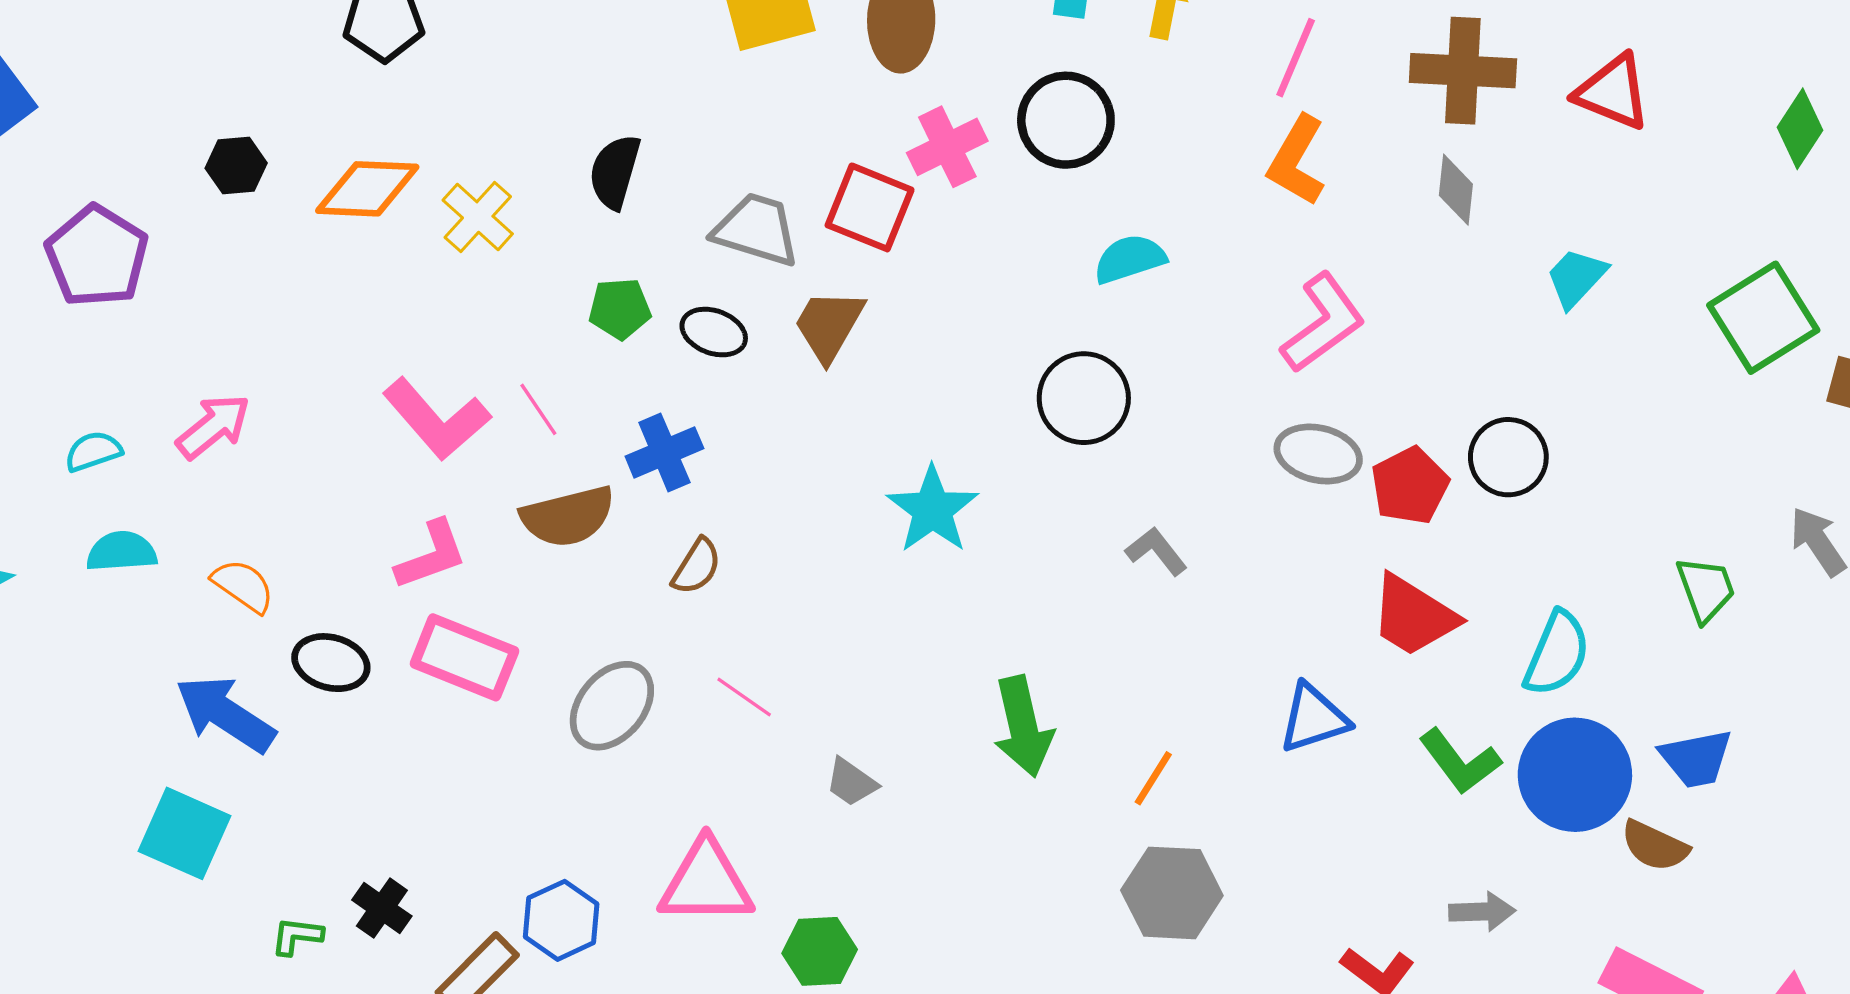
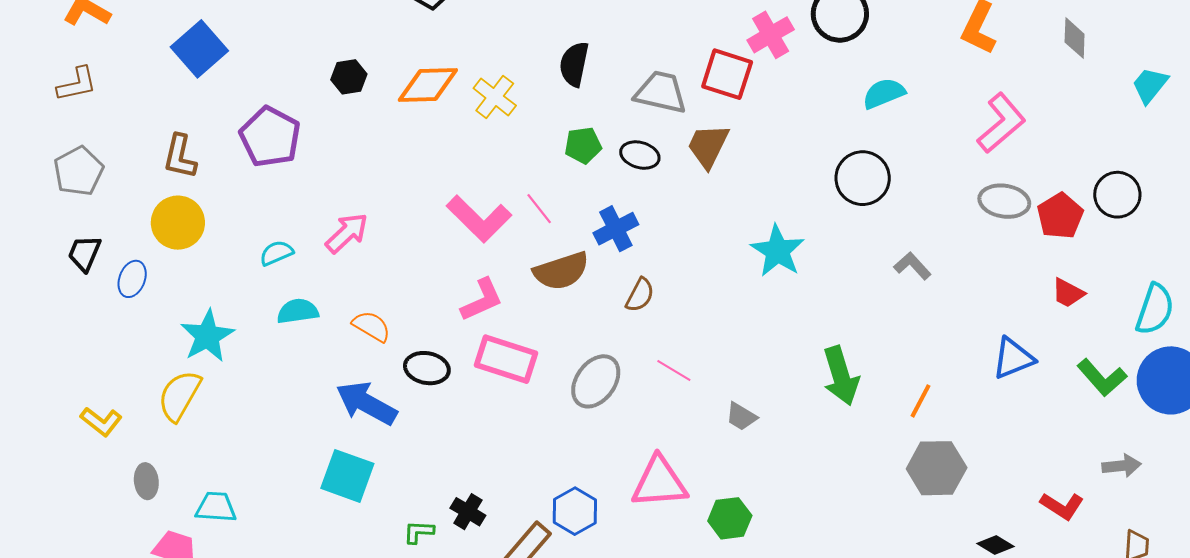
red trapezoid: (1414, 616) -> (1068, 293), size x0.6

